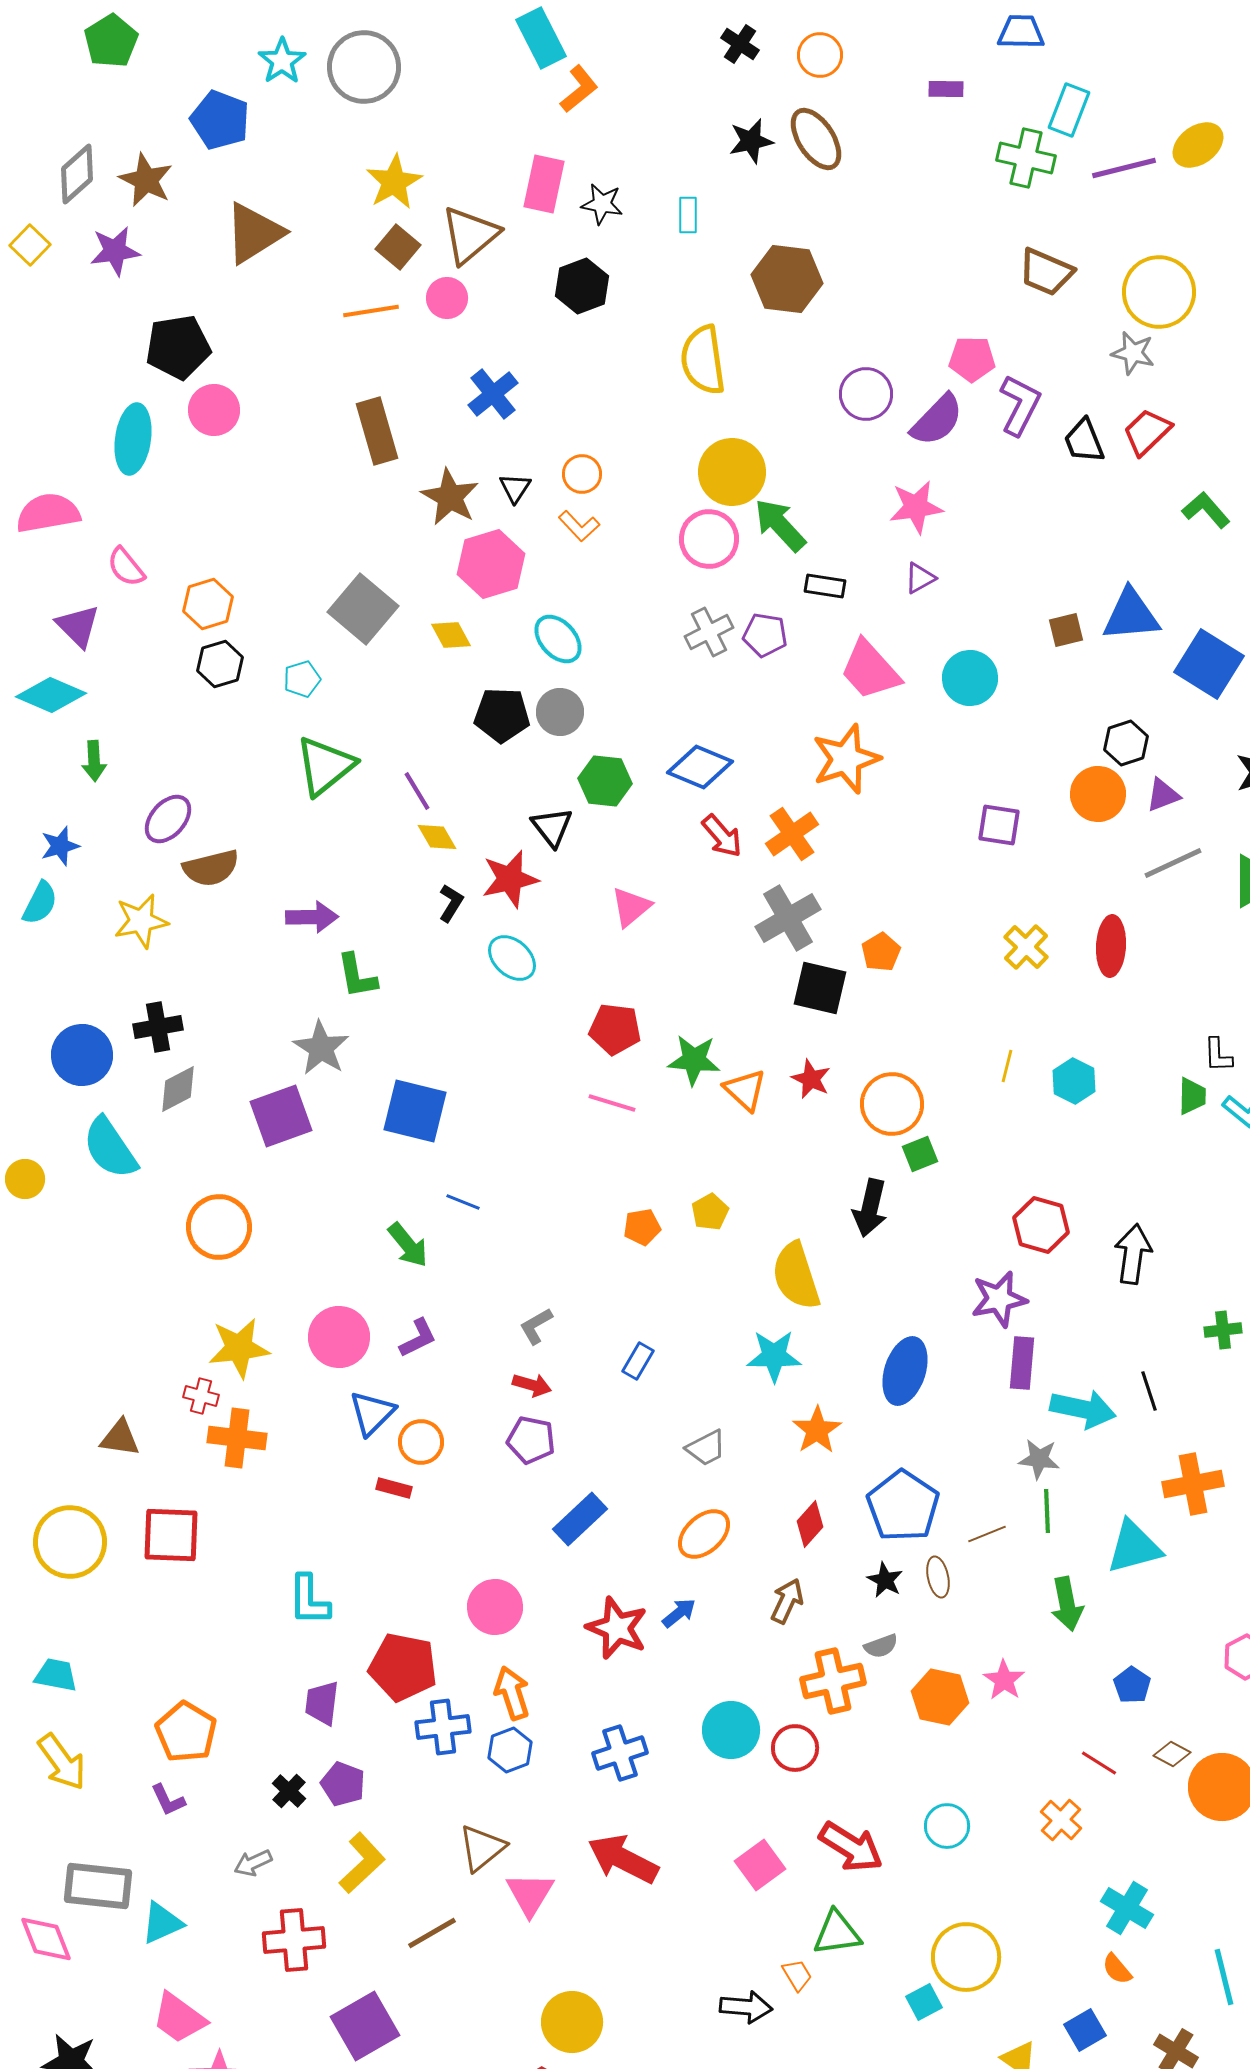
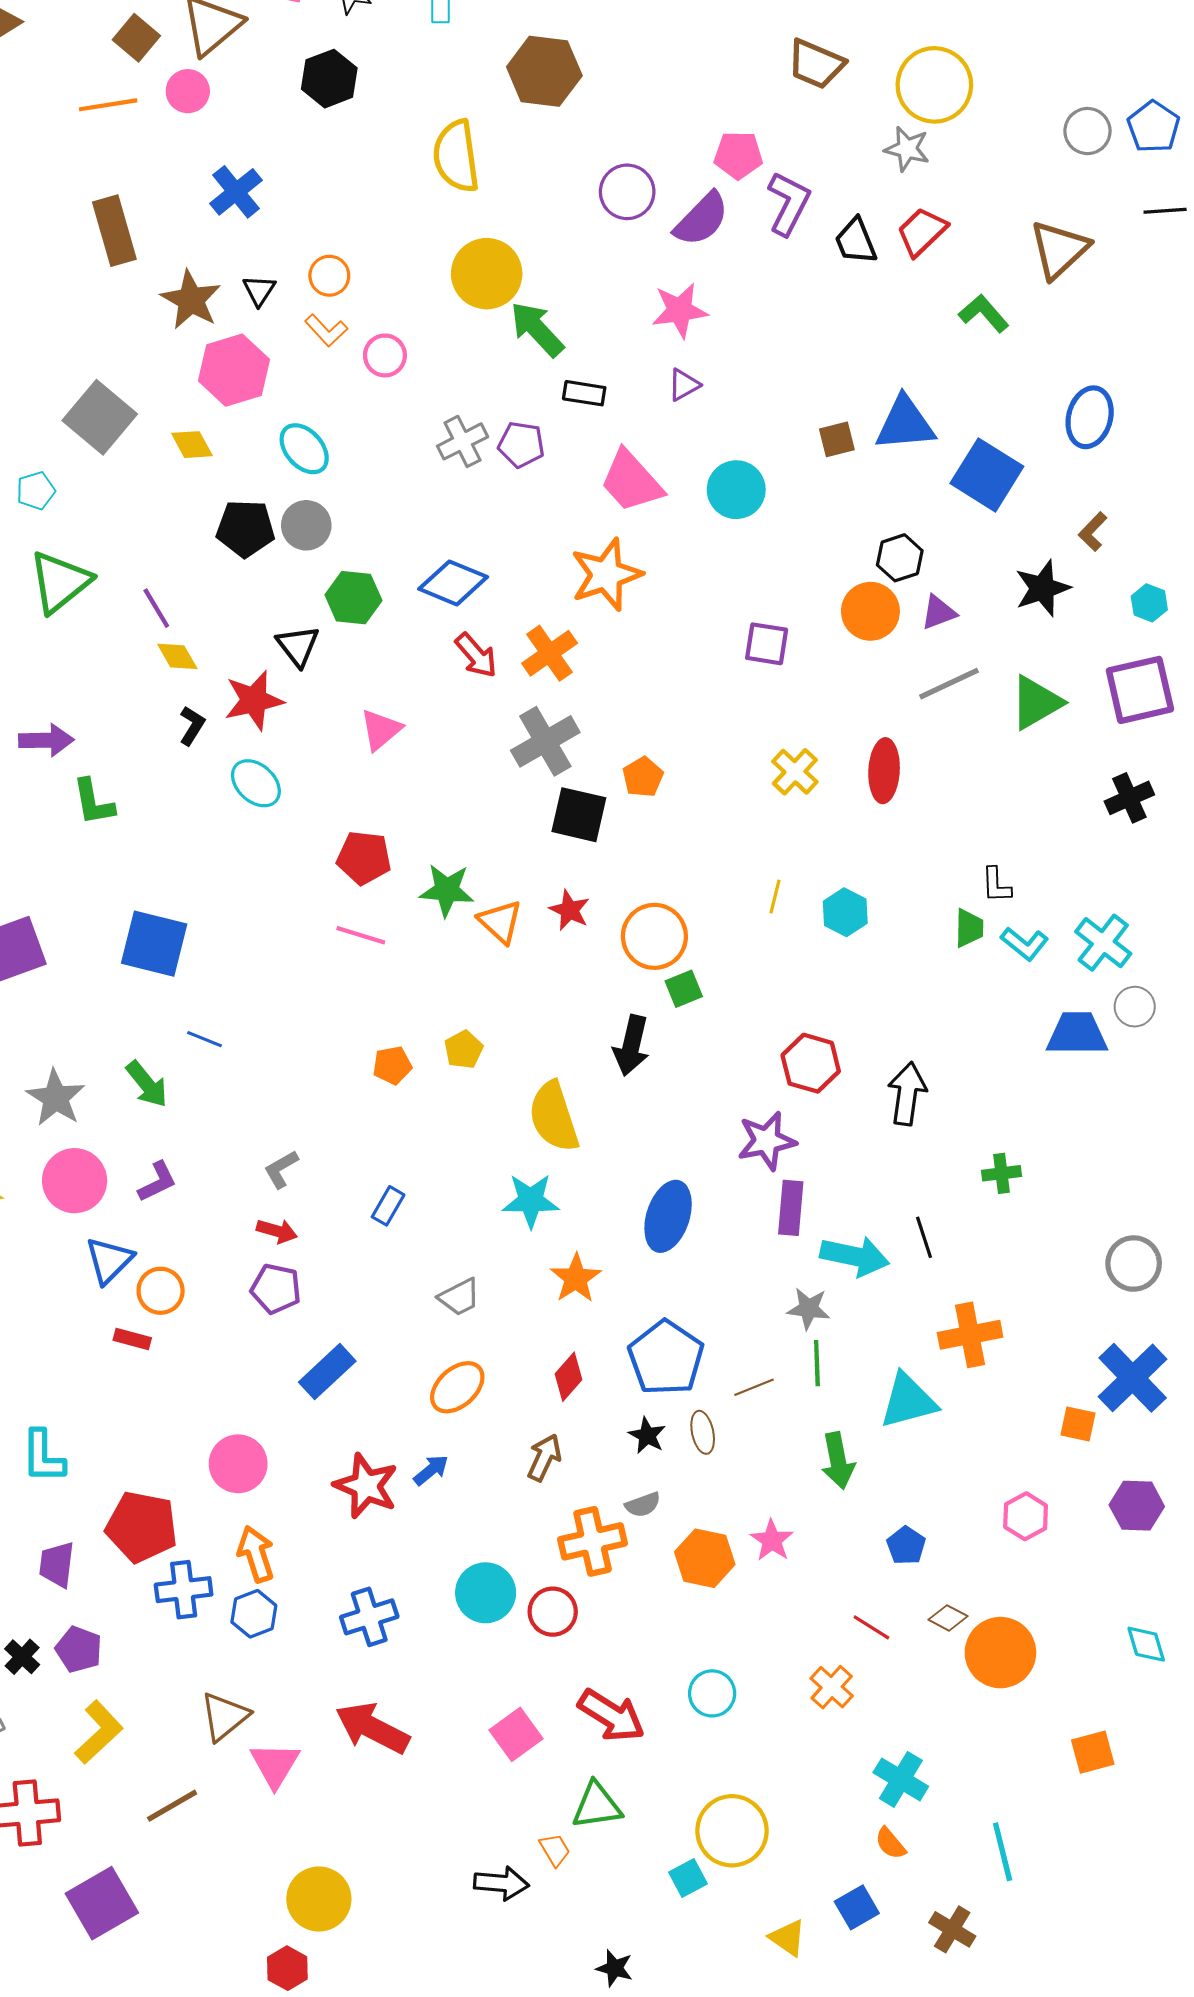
pink circle: (709, 539) -> (385, 355), moved, size x0.7
gray star: (321, 1048) -> (56, 1098), moved

